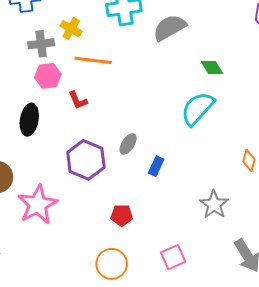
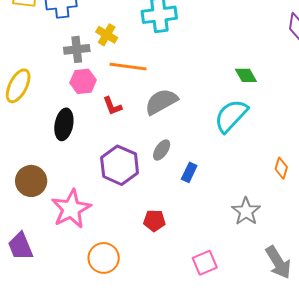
gray semicircle: (169, 28) -> (161, 102), moved
orange circle: (112, 264) -> (104, 258), moved

